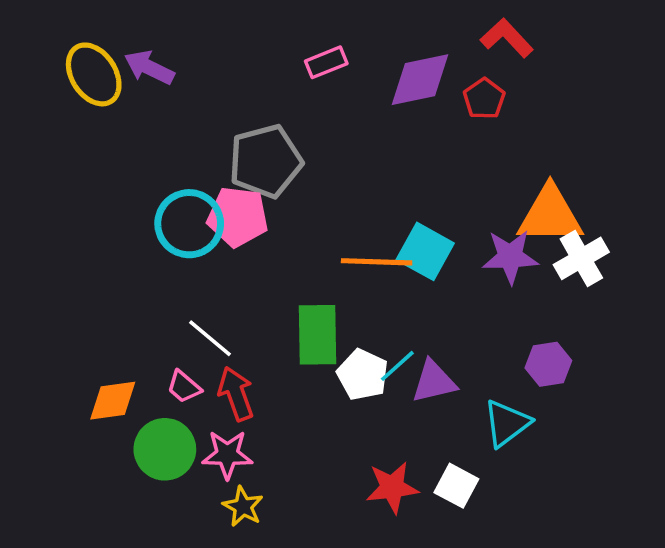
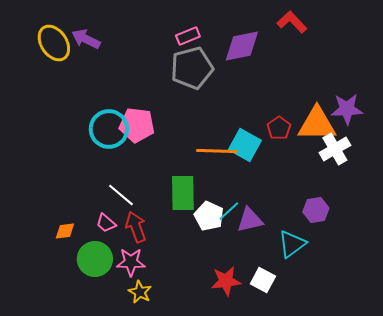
red pentagon: (484, 99) -> (279, 128), moved
gray pentagon: (266, 161) -> (192, 68), moved
purple star: (510, 257) -> (347, 109), moved
orange diamond: (113, 401) -> (65, 231), size x0.7

